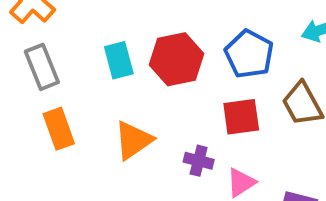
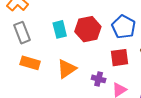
orange rectangle: (59, 129) -> (30, 63), turned -54

